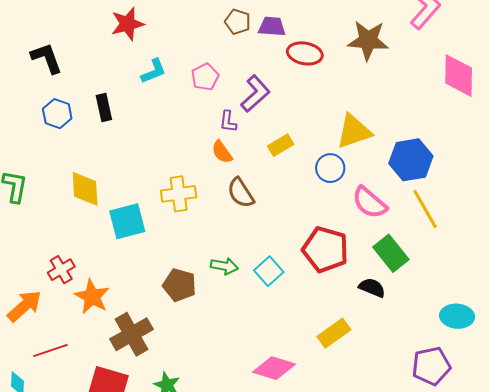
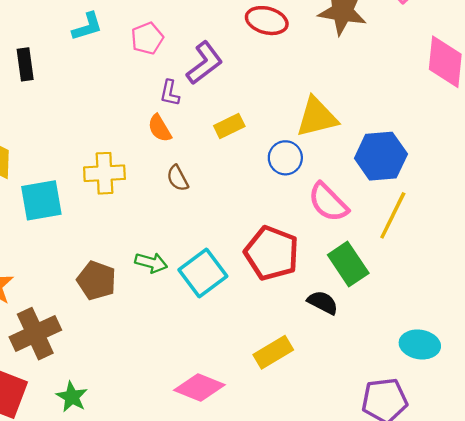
brown semicircle: (241, 193) -> (178, 178), size x0.7
yellow line: (425, 209) -> (393, 215), turned 51
cyan square: (269, 271) -> (203, 273), size x1.4

